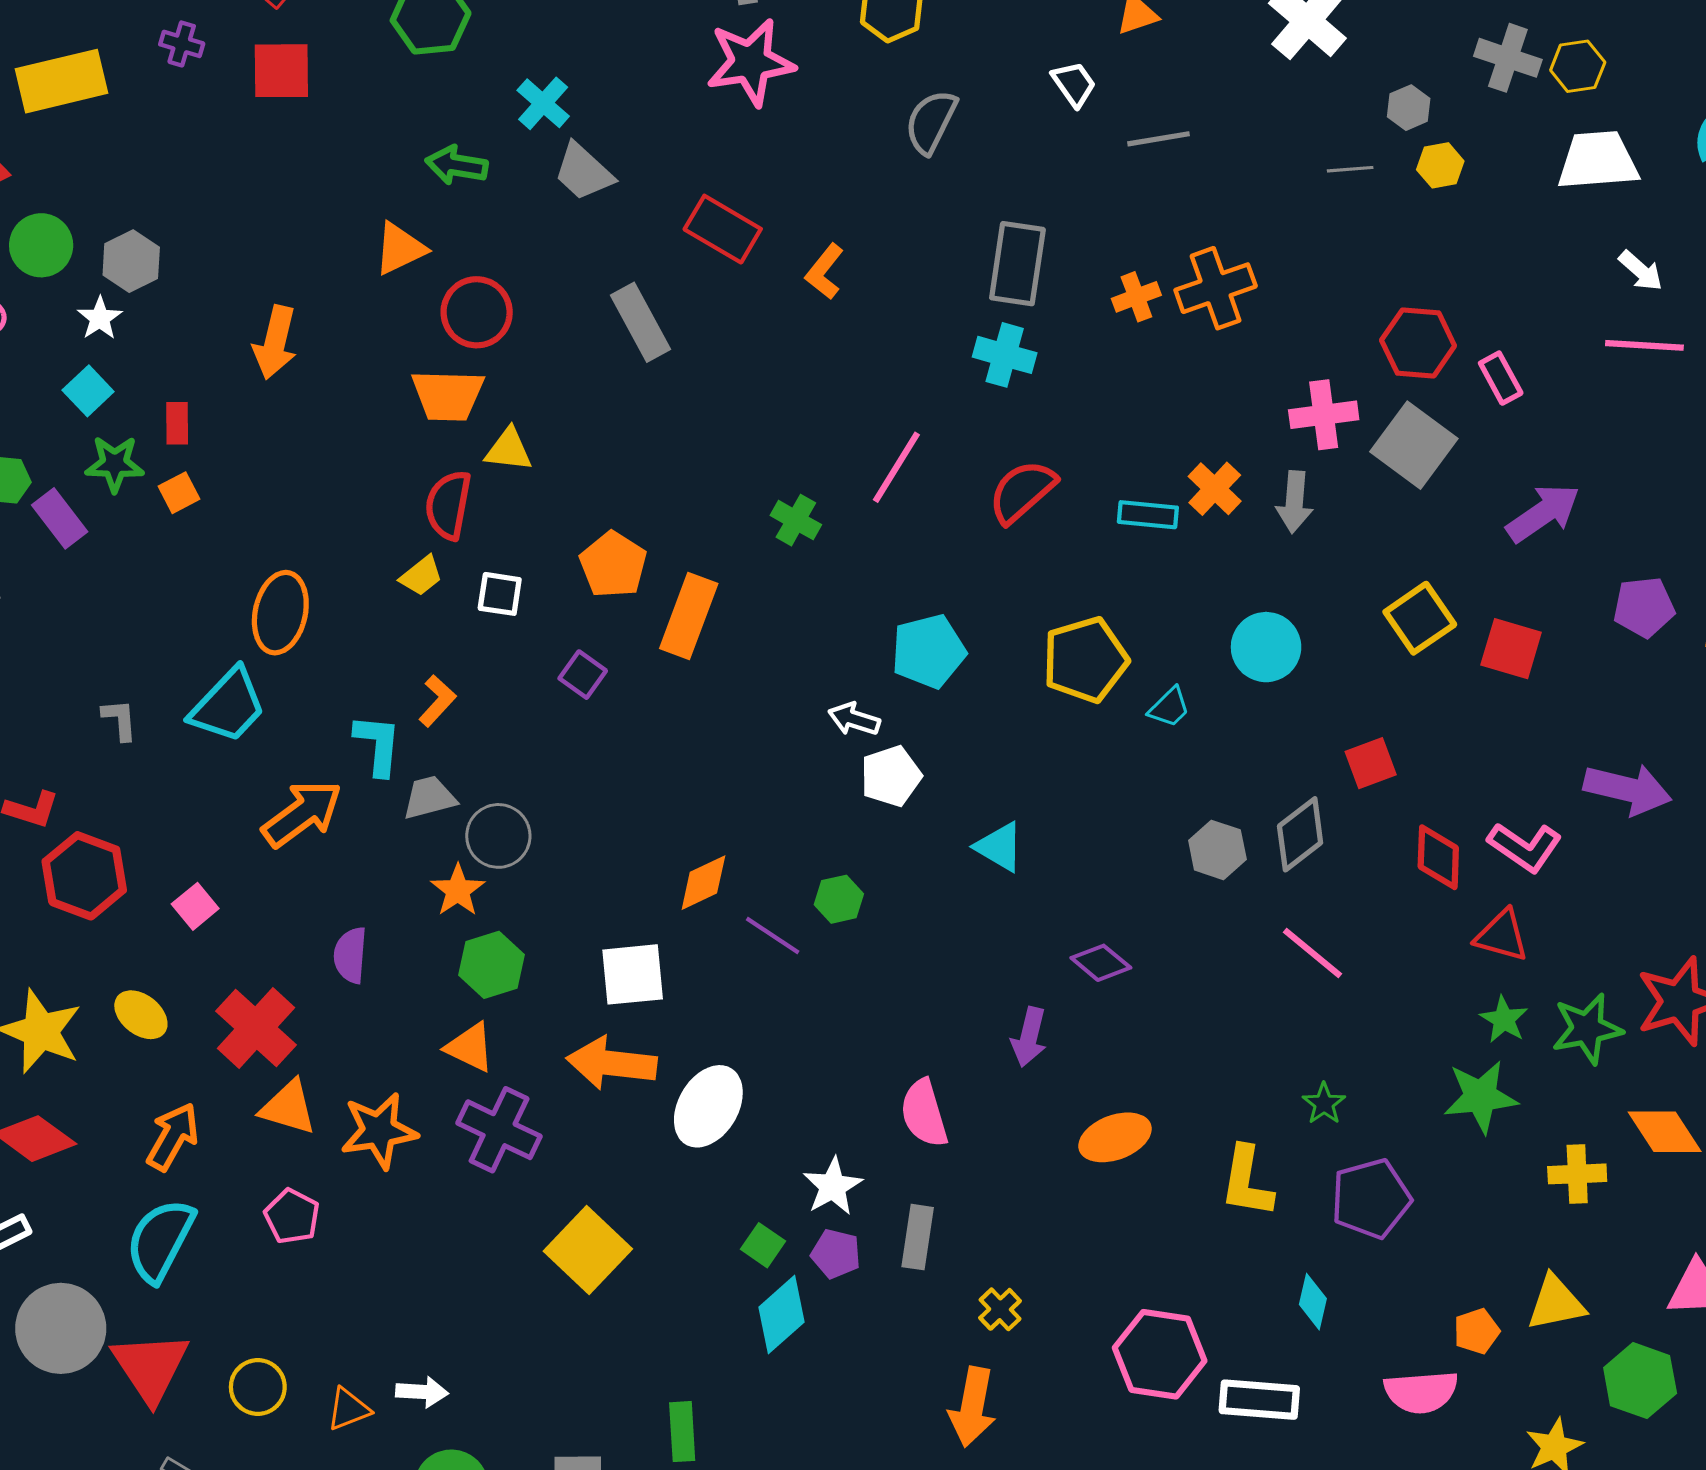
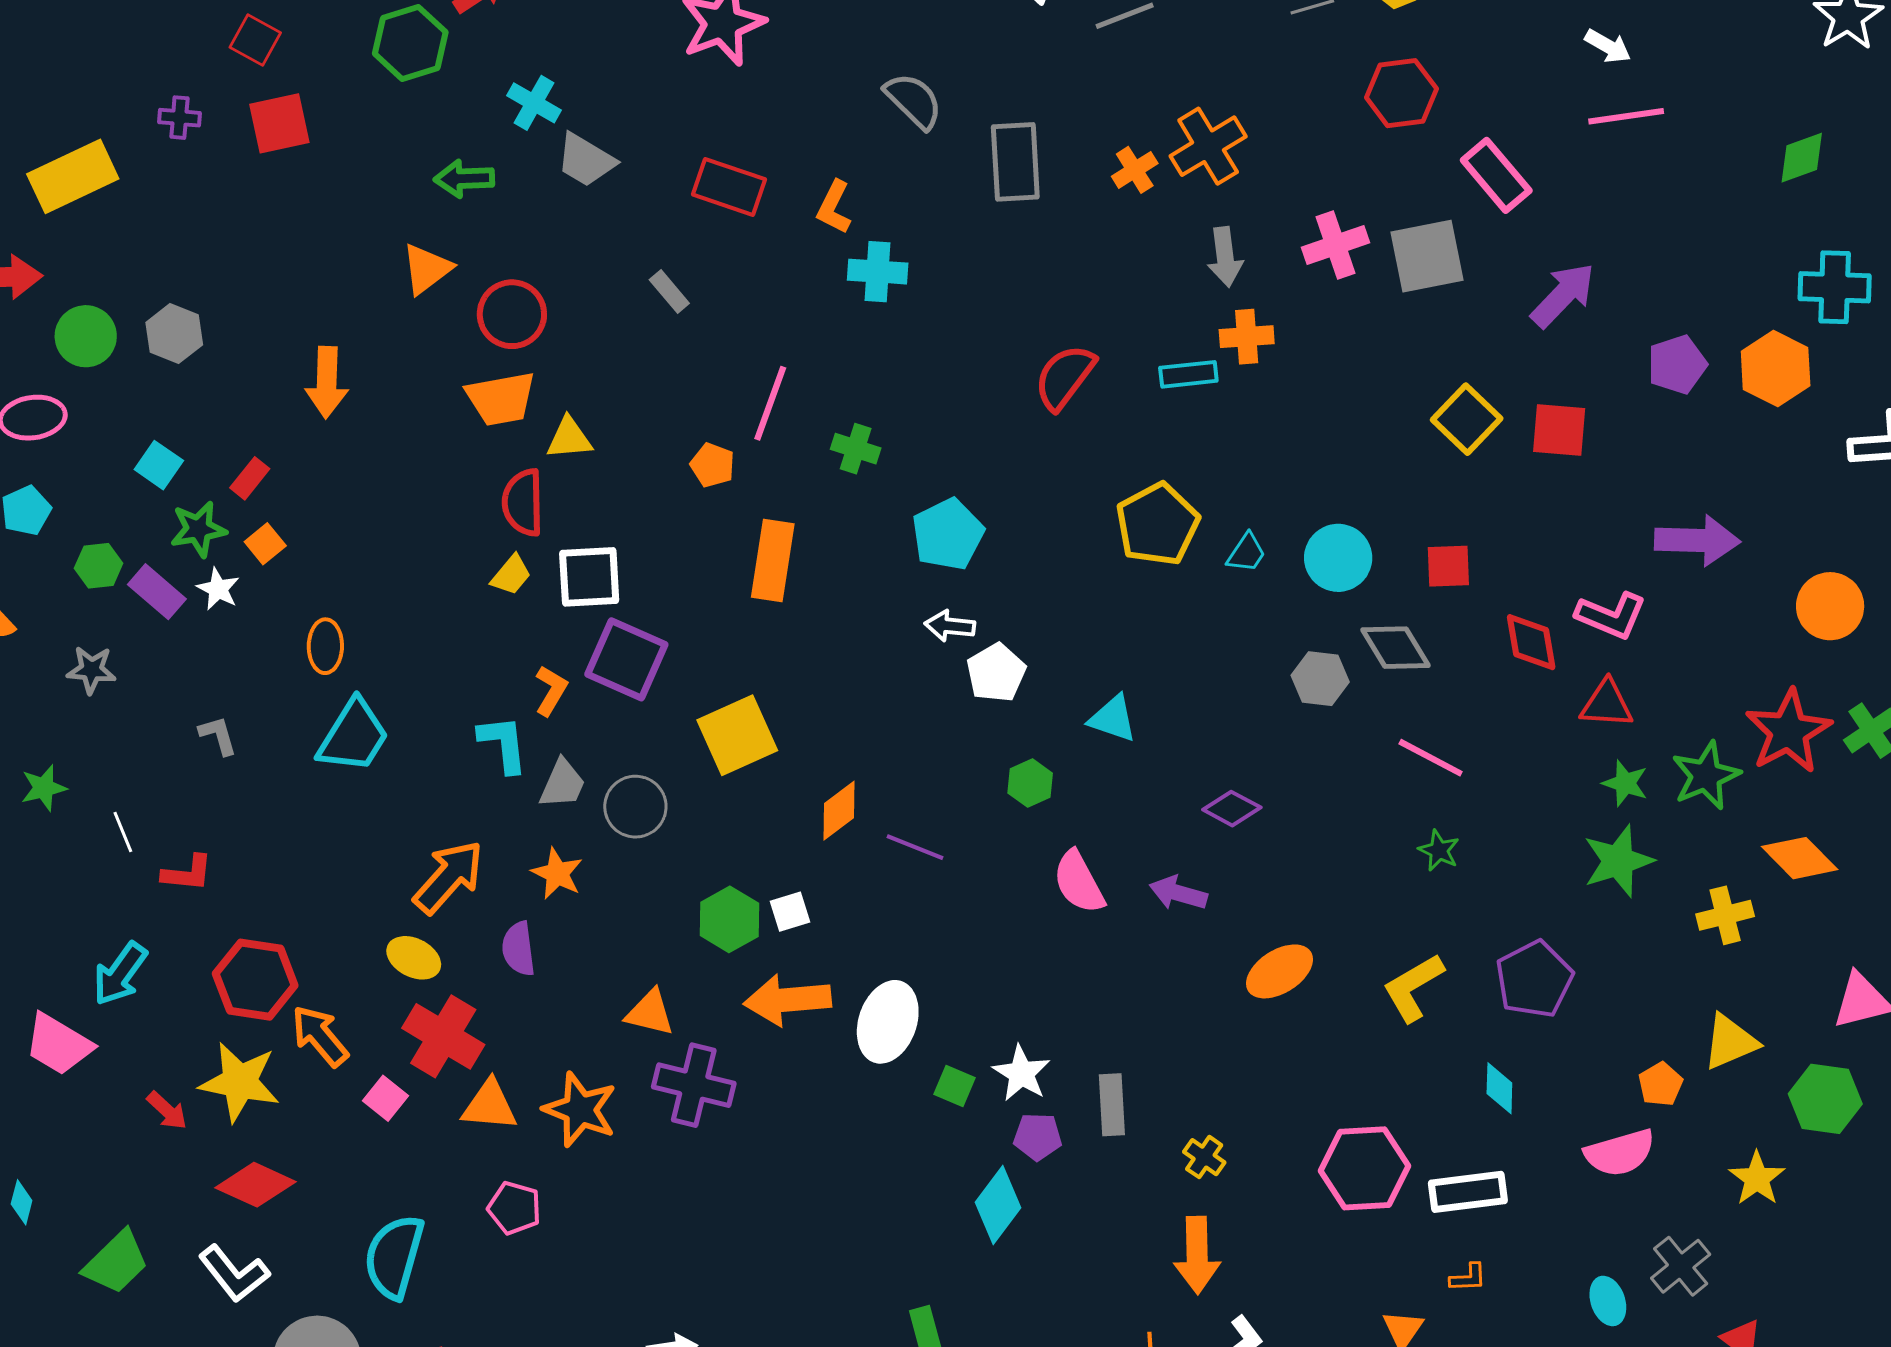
gray semicircle: (931, 122) -> (914, 101), moved, turned 120
white star: (100, 318) -> (218, 589), moved
gray rectangle: (640, 322) -> (669, 292), size x0.6
red hexagon: (1418, 343) -> (1401, 93), moved
cyan cross: (1005, 355) -> (878, 272), moved
pink rectangle: (1501, 378) -> (1496, 175), size x1.5
red rectangle: (177, 423) -> (250, 478), turned 51
gray square: (1414, 445) -> (1427, 256), turned -36
pink line: (896, 467) -> (770, 403), moved
orange cross: (1215, 489) -> (1247, 337), turned -36
gray arrow: (1295, 502) -> (1225, 257), moved
orange pentagon: (613, 565) -> (713, 465), moved, size x0.7
white square: (500, 594) -> (589, 577), size x1.5
orange ellipse: (280, 613) -> (325, 646), moved, size x0.7
cyan circle: (1266, 647) -> (1338, 558), moved
cyan pentagon: (929, 651) -> (948, 534), moved
purple square: (583, 675) -> (626, 659), moved, size x1.8
gray L-shape: (120, 720) -> (218, 735), moved
red square: (1371, 763) -> (1448, 566), turned 30
gray trapezoid: (429, 798) -> (562, 784), turned 140
orange arrow: (302, 814) -> (449, 877), moved
gray diamond: (1300, 834) -> (1396, 648), turned -72
red hexagon: (84, 876) -> (255, 980), moved
orange star: (458, 890) -> (557, 873), moved
green hexagon: (839, 899) -> (1030, 783), moved
pink square: (195, 906) -> (385, 1098), moved
green hexagon: (492, 965) -> (729, 919), moved
white square: (633, 974) -> (790, 912), size x0.6
yellow ellipse: (141, 1015) -> (414, 958), moved
purple arrow: (1029, 1037) -> (1178, 893), turned 104
green star: (1324, 1104) -> (1439, 850), moved
pink semicircle: (924, 1113) -> (1079, 882), moved
orange star: (379, 1131) -> (580, 1110), turned -30
orange arrow: (173, 1137) -> (320, 1036), moved, turned -58
yellow L-shape: (1247, 1182) -> (1413, 988), turned 62
green square: (763, 1245) -> (955, 1086), moved
yellow square: (588, 1250) -> (737, 735), moved, turned 34

